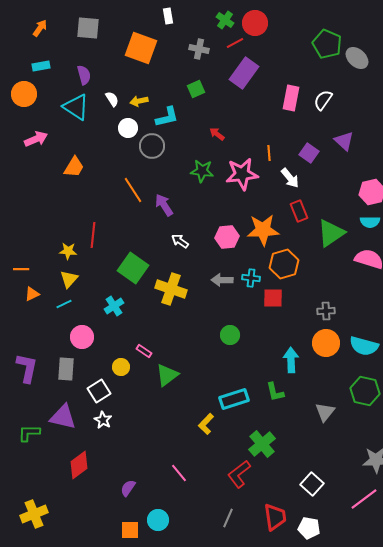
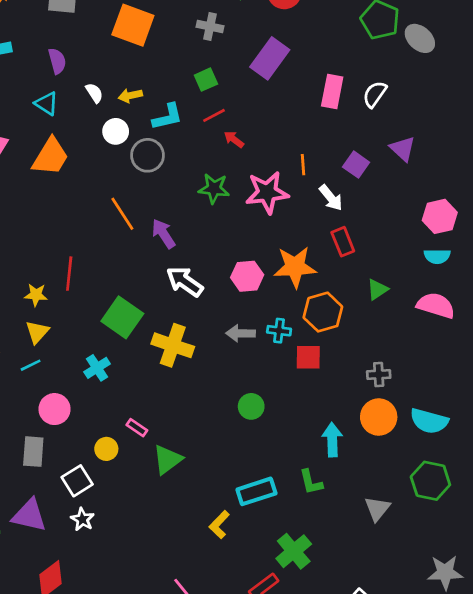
red line: (235, 43) -> (214, 115), moved
cyan triangle: (76, 107) -> (47, 103), size x0.7
orange trapezoid: (74, 167) -> (51, 157), moved, size x1.4
green triangle: (331, 233) -> (377, 289), moved, size x0.6
white arrow: (180, 241) -> (185, 282), size x1.6

